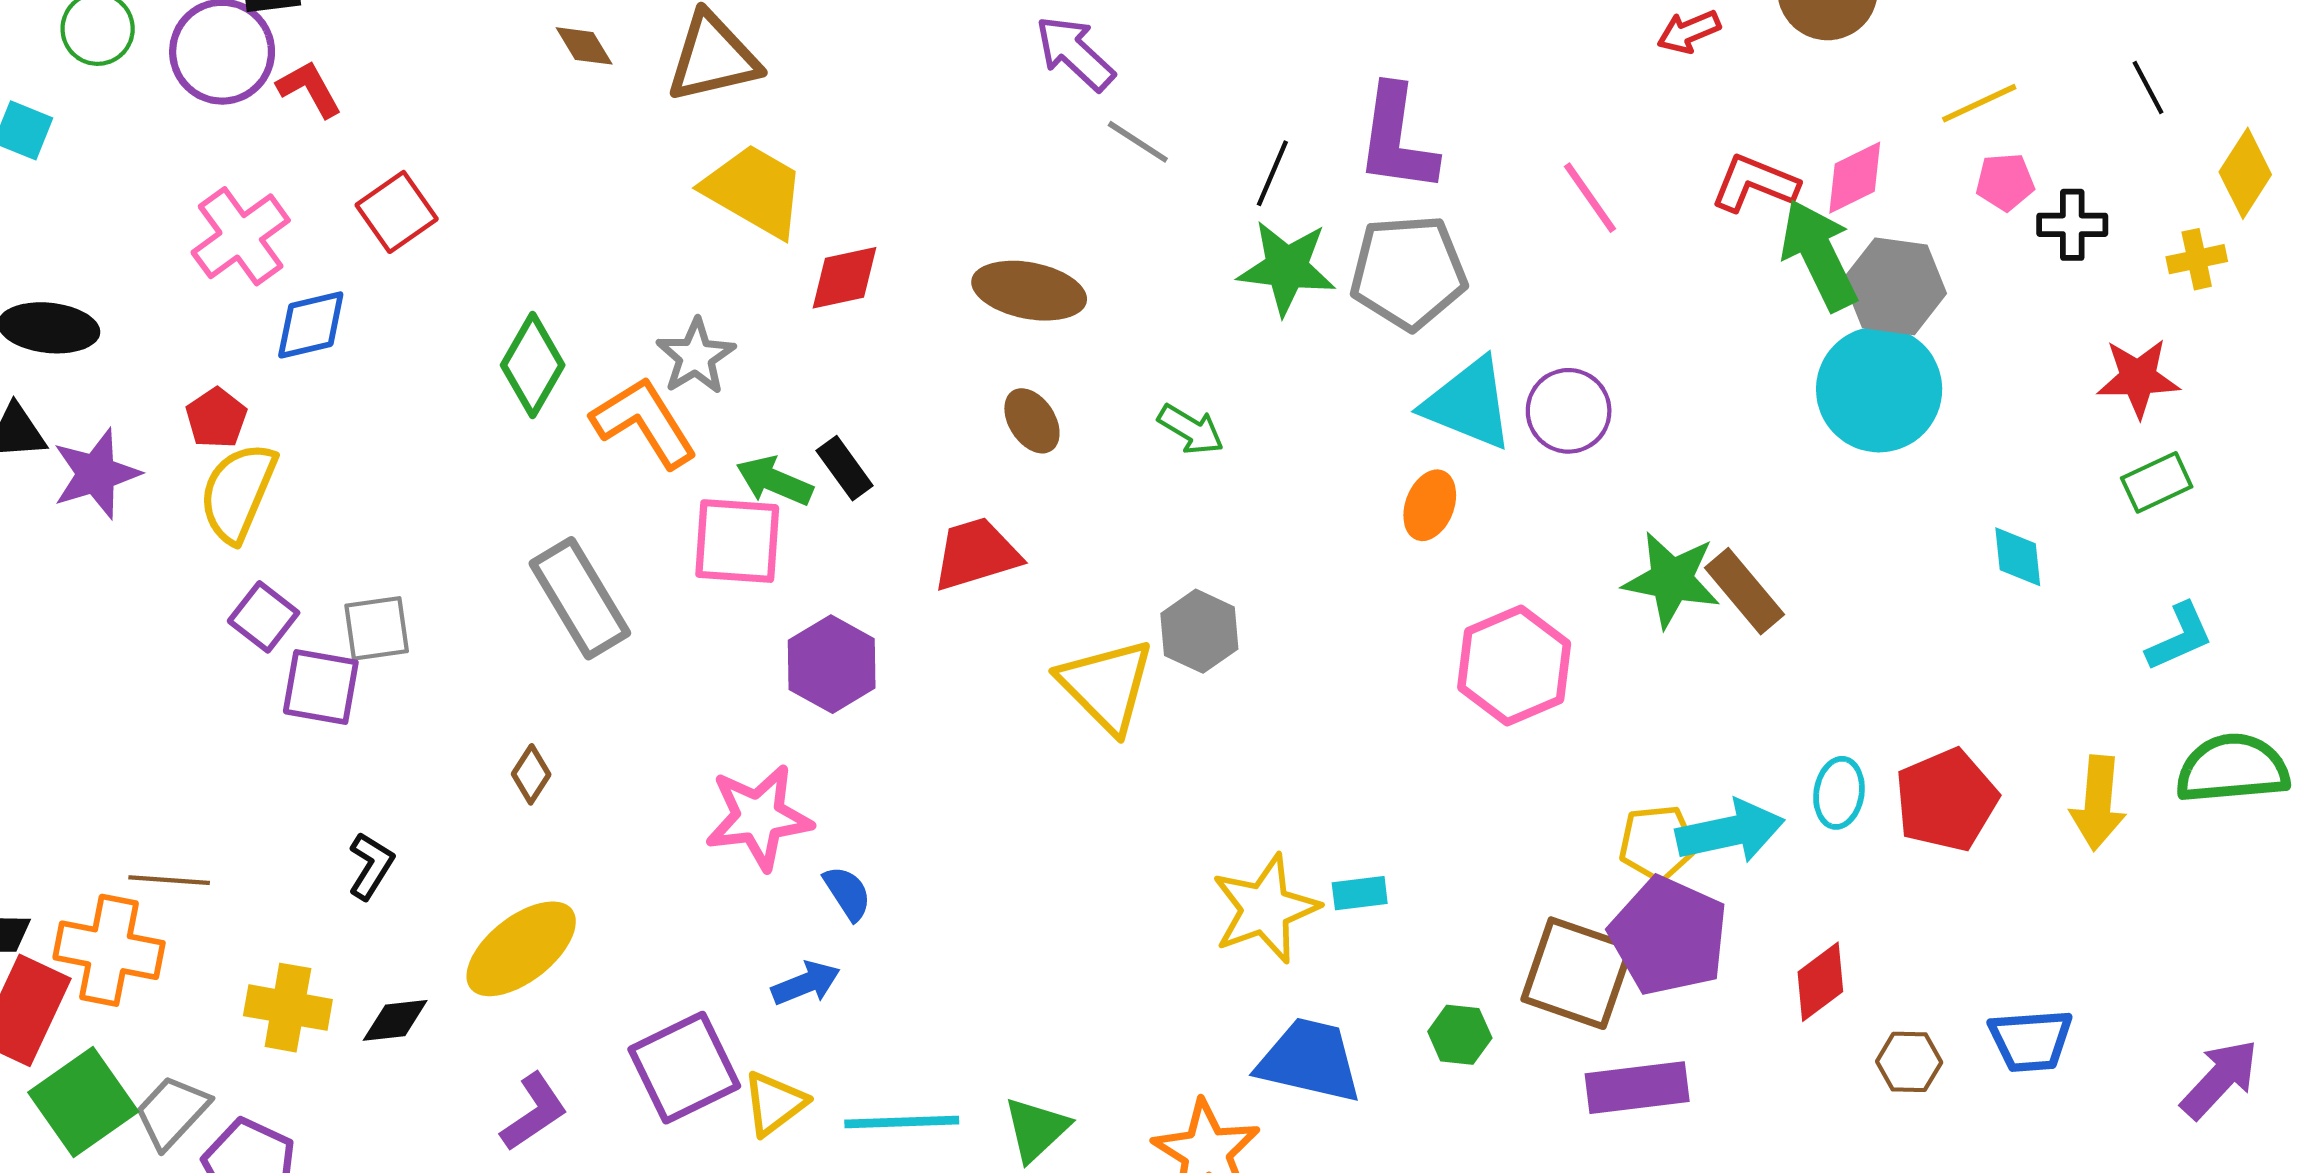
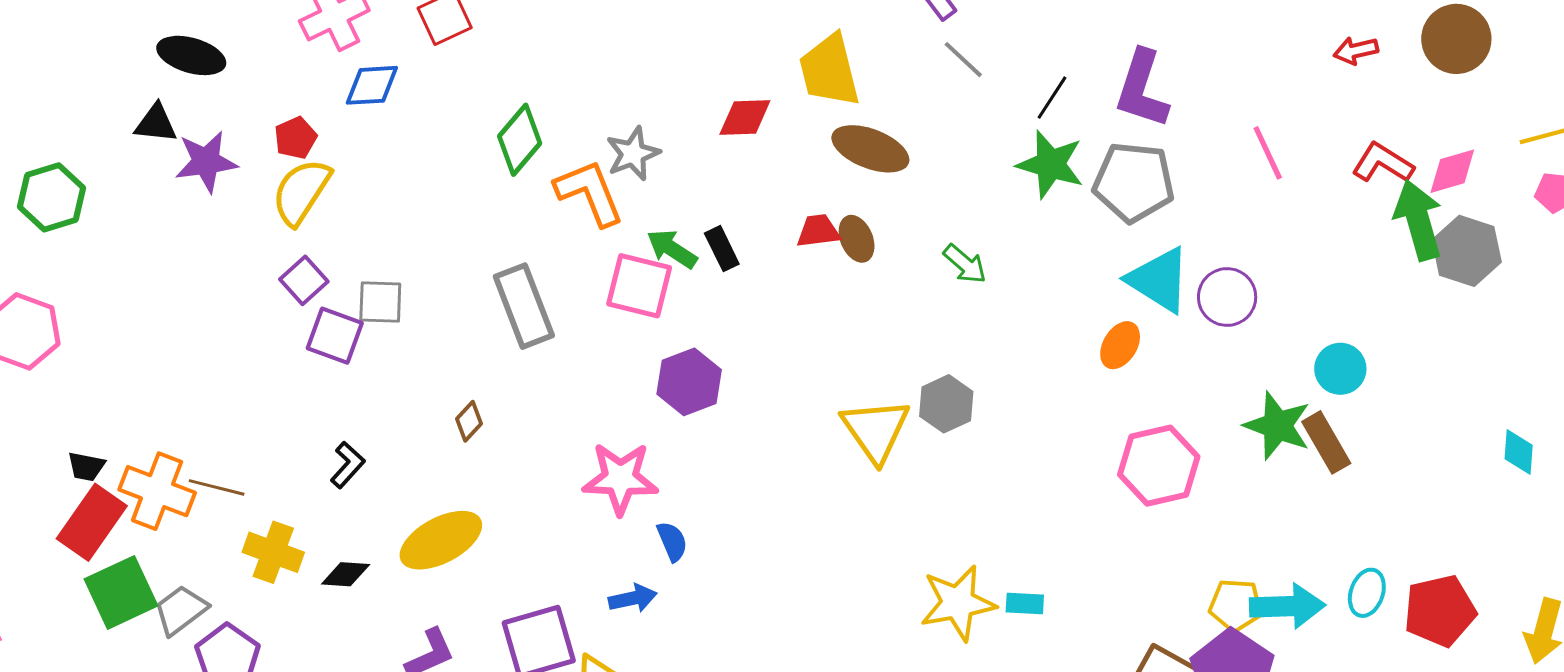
yellow trapezoid: (754, 190) -> (829, 70), moved, turned -144
cyan circle: (1879, 389) -> (1340, 369), moved, size x0.6
red trapezoid: (976, 554) -> (818, 231), moved, size x0.7
brown line: (169, 880) -> (217, 487), moved

